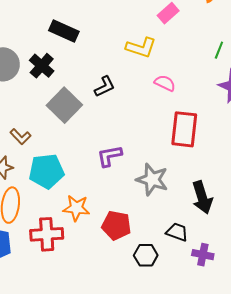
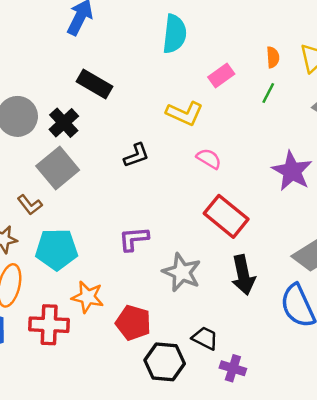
green line: (219, 50) -> (268, 93), moved
gray square: (64, 105) -> (58, 168), moved
red rectangle: (184, 129) -> (226, 216), turned -63
black arrow: (202, 197) -> (243, 275), moved
black hexagon: (146, 255) -> (165, 362), size x1.4

